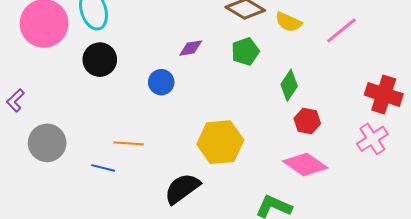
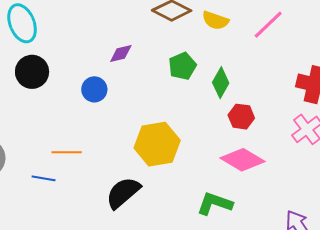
green pentagon: (245, 51) -> (182, 66), moved

